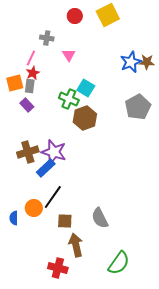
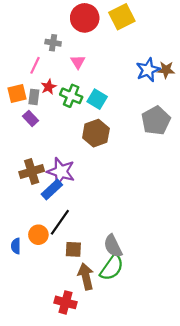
red circle: (75, 16) -> (85, 18), size x1.6
red star: (33, 73) -> (49, 87), moved
green cross: (69, 99) -> (71, 96), moved
green semicircle: (119, 263) -> (112, 267), moved

